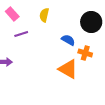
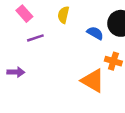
blue semicircle: (68, 40) -> (95, 33), moved

